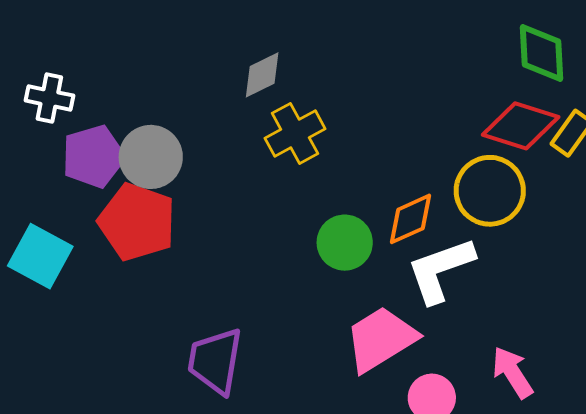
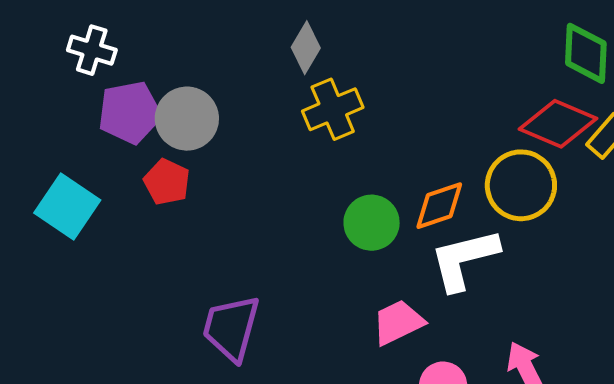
gray diamond: (262, 75) -> (306, 48), turned -39
red pentagon: (137, 222) -> (167, 182), size x0.6
pink trapezoid: (381, 339) -> (398, 322), size x0.7

